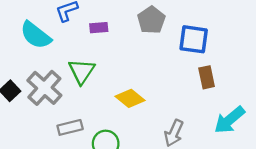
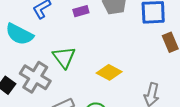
purple rectangle: (99, 28) -> (81, 11), moved

